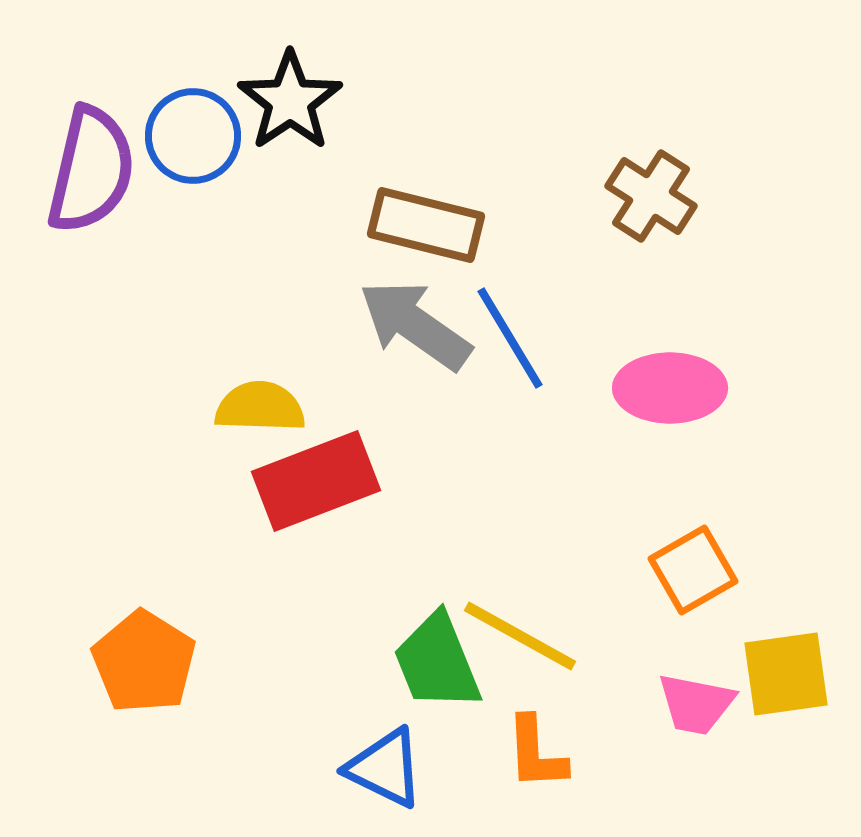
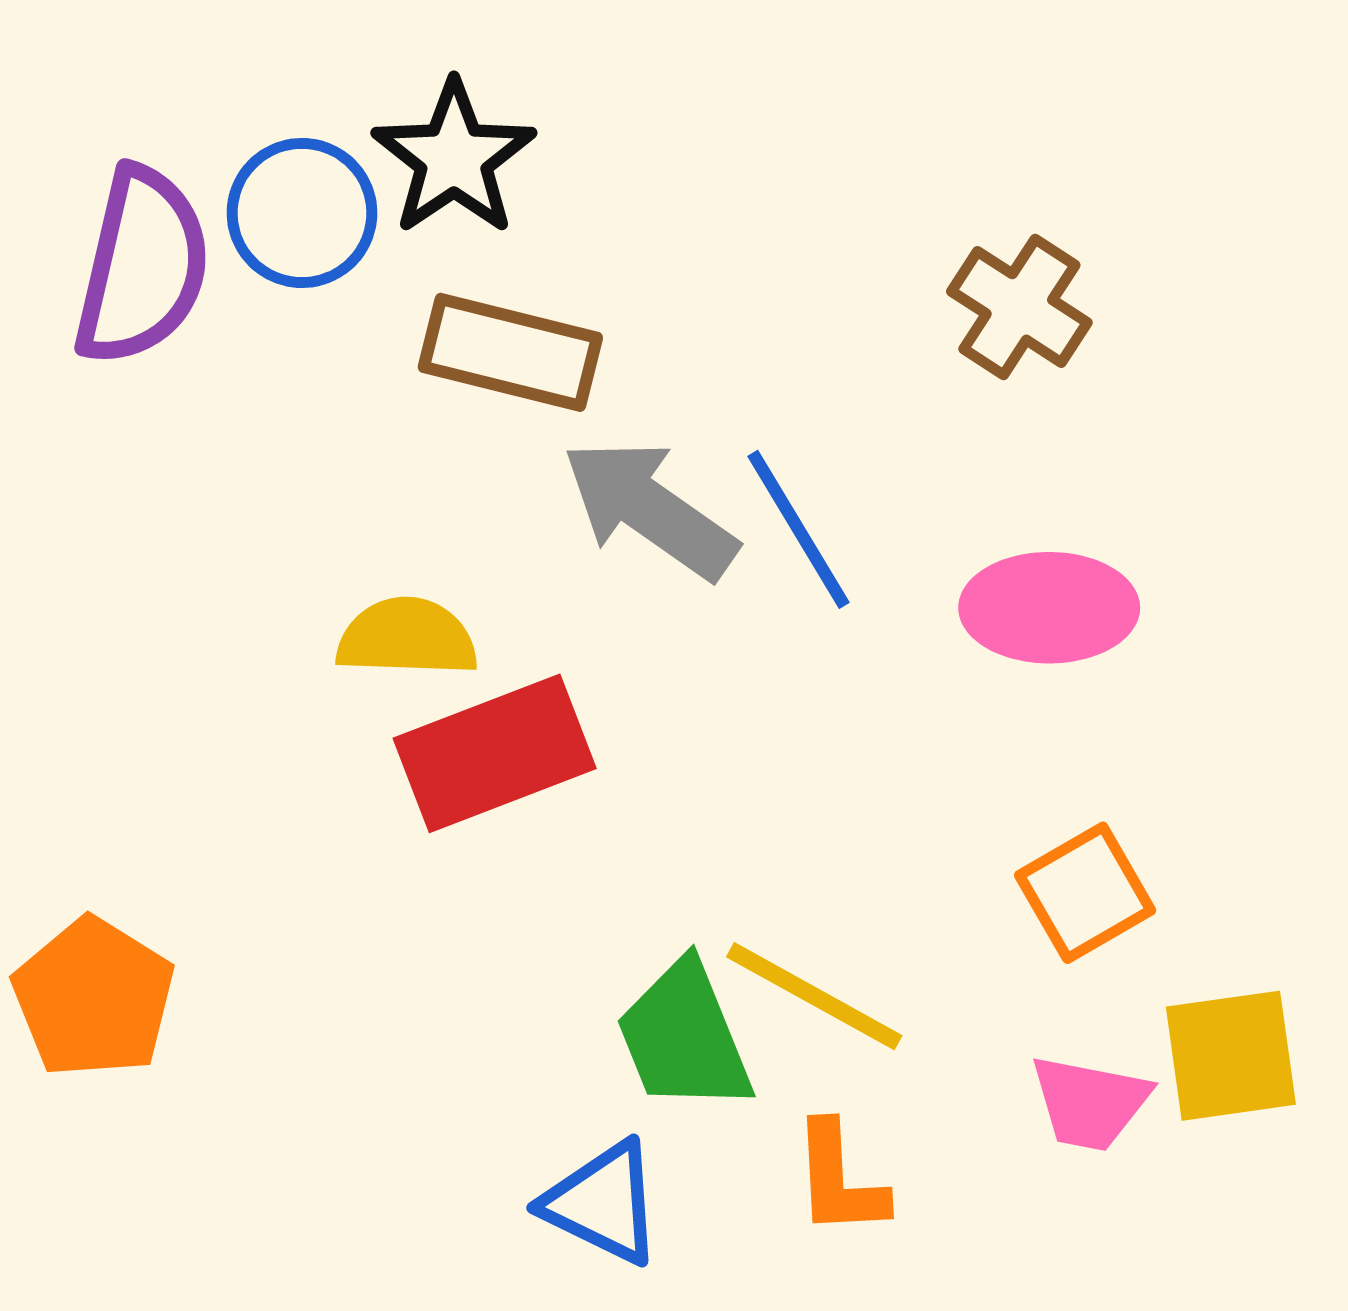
brown rectangle: (426, 225) -> (510, 352), moved
orange pentagon: (144, 662) -> (94, 998), moved

